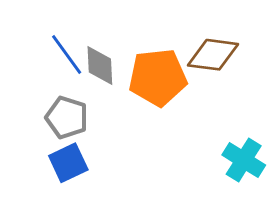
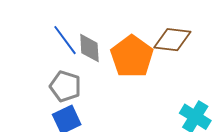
orange pentagon: (158, 77) -> (132, 56), turned -30

